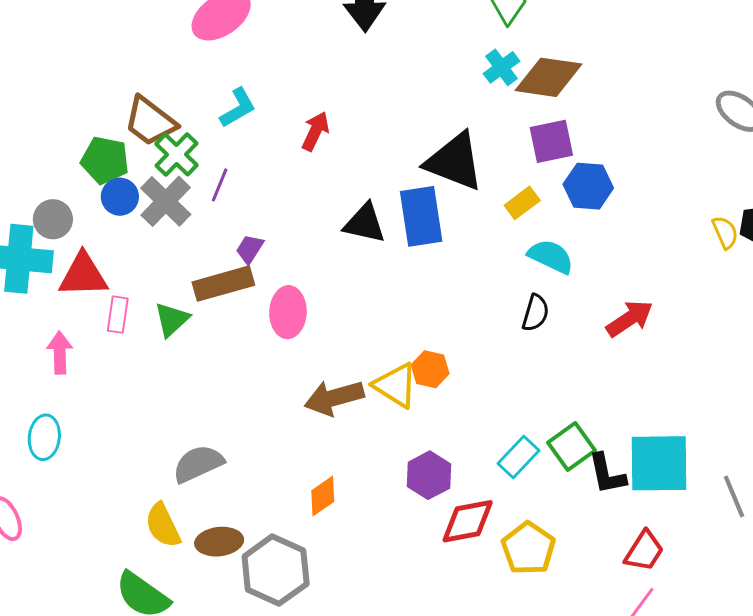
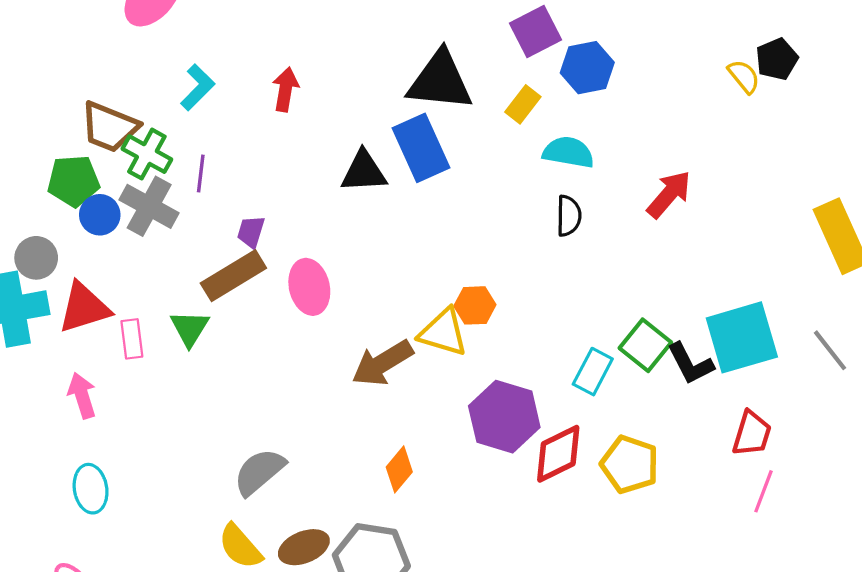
purple hexagon: (429, 475) -> (504, 417), size x1.4

